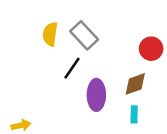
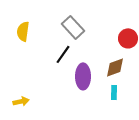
yellow semicircle: (50, 34) -> (23, 31), moved

